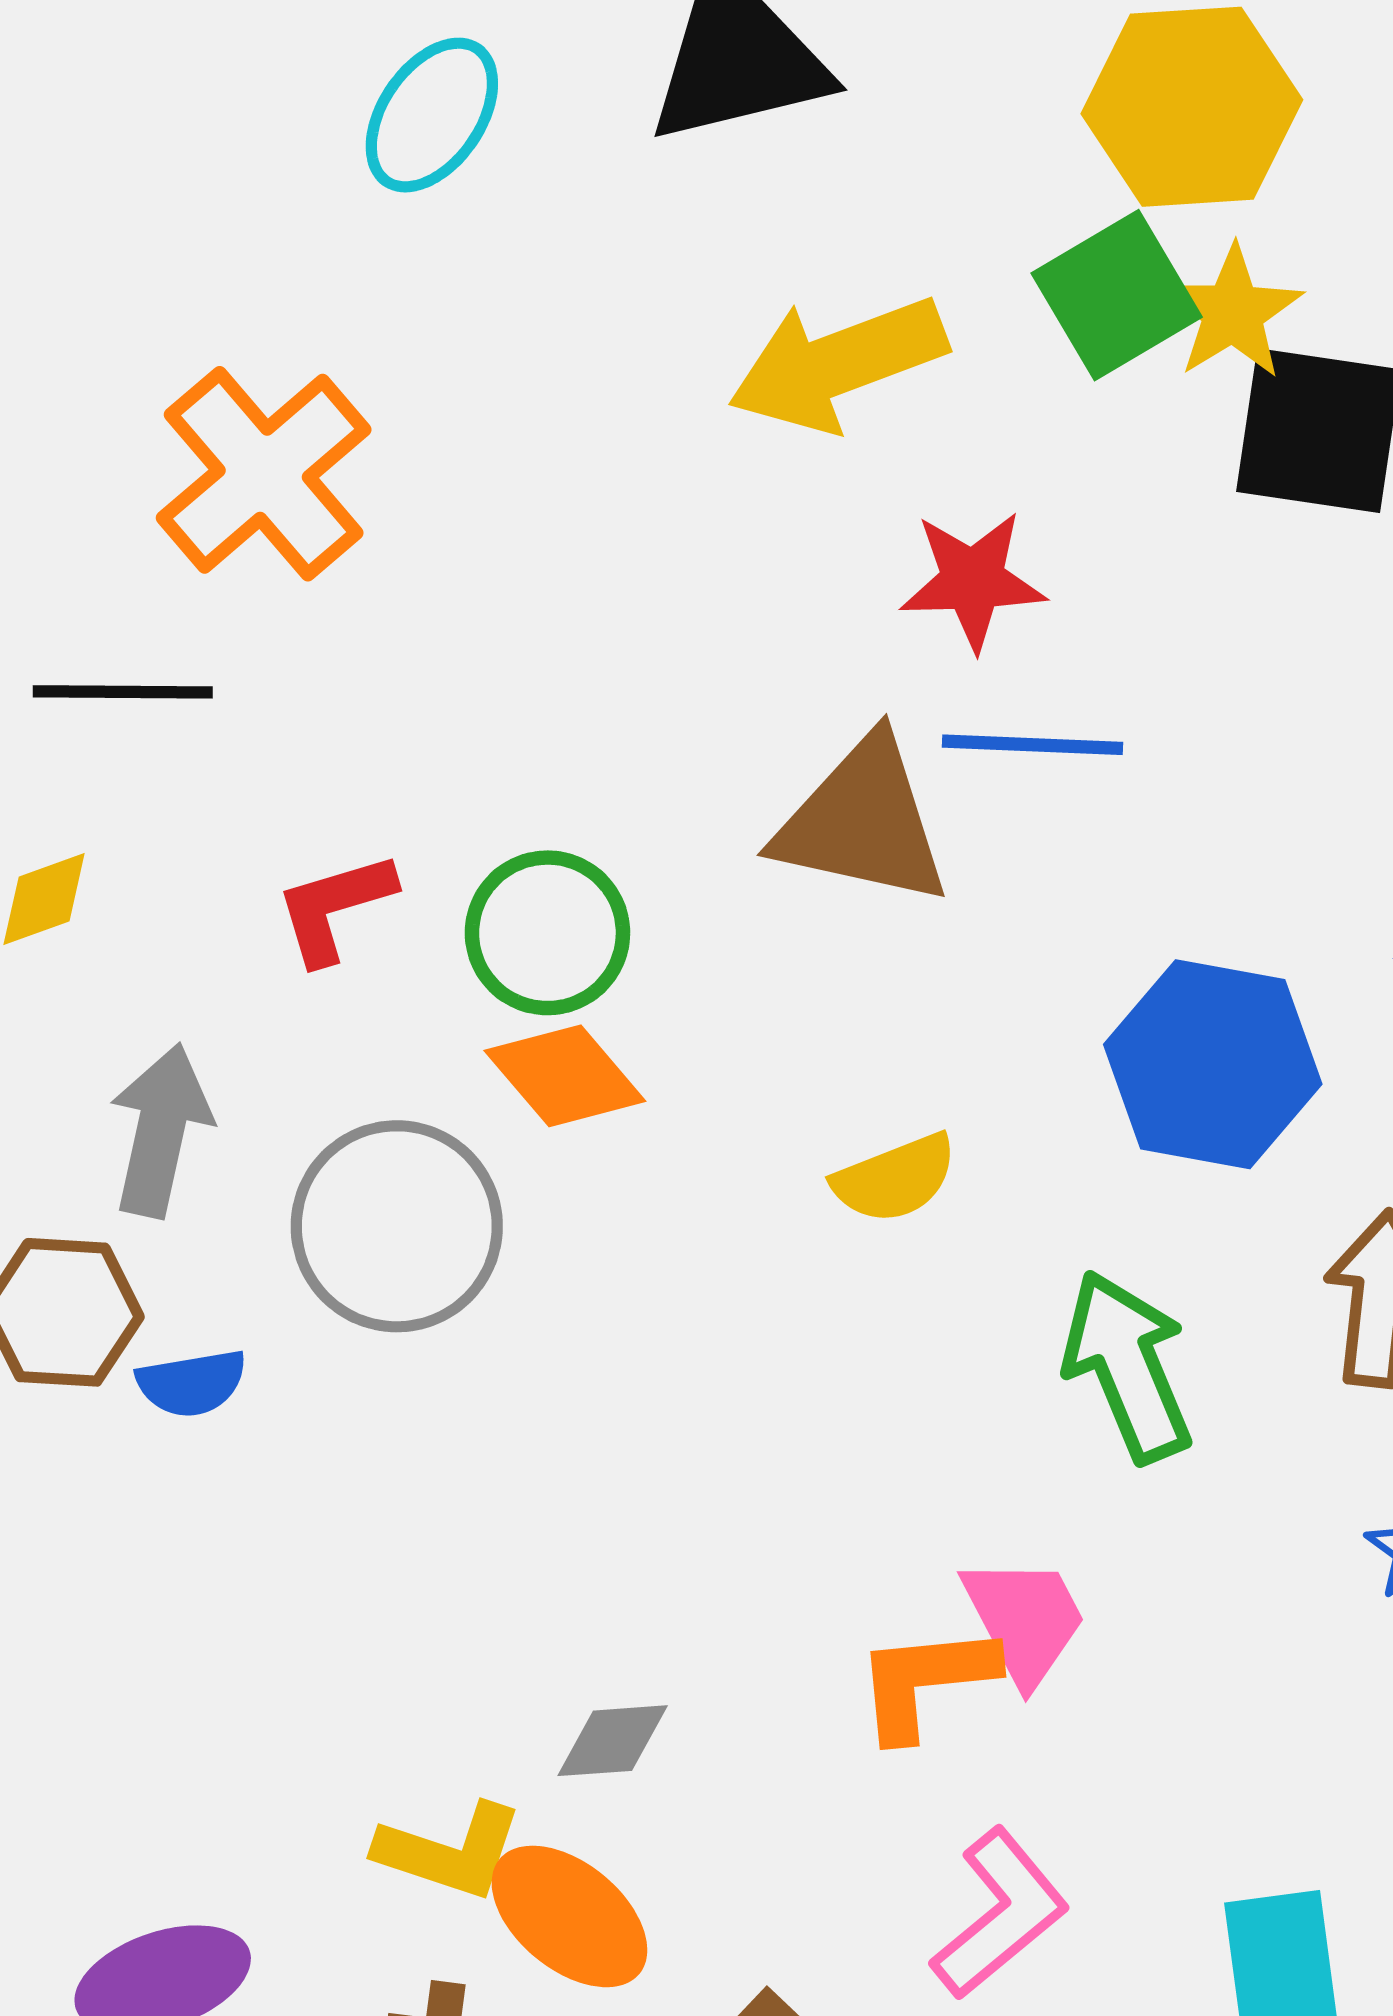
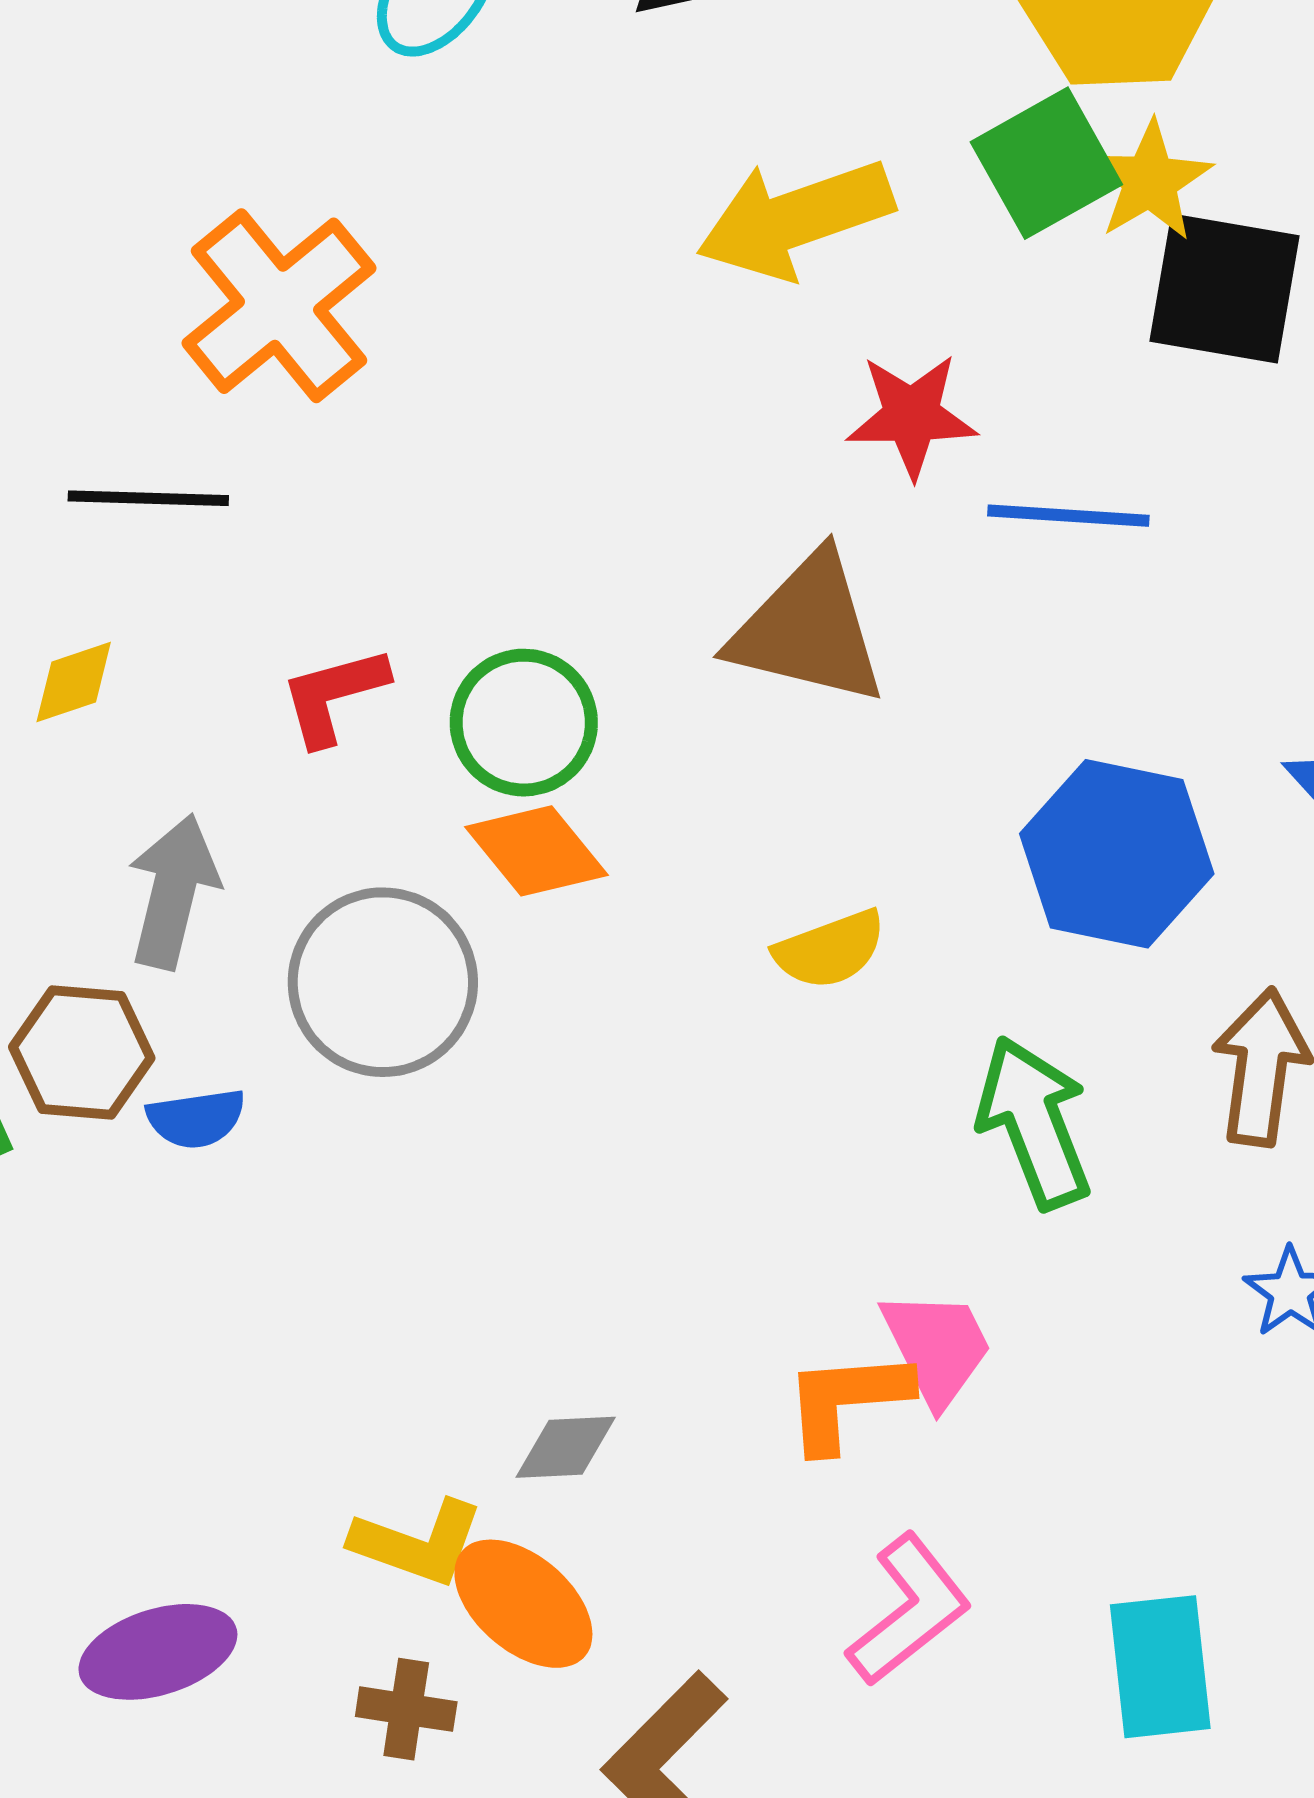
blue line: (1032, 745) -> (1068, 516), moved

